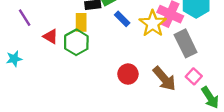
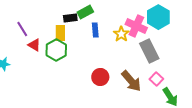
purple line: (25, 18) -> (22, 29), moved
blue rectangle: (122, 19) -> (95, 30), turned 40
yellow star: (153, 24) -> (121, 34), size x0.7

